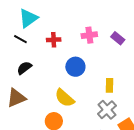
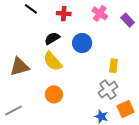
pink cross: (89, 35) -> (100, 13), turned 35
black semicircle: (24, 68) -> (52, 38), moved
yellow semicircle: (65, 98) -> (53, 61), moved

